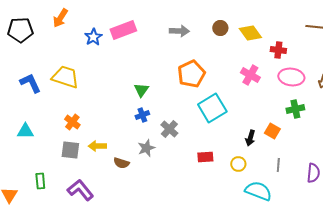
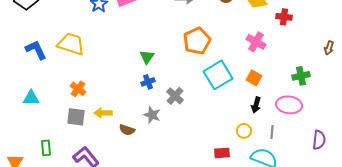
pink ellipse: (291, 77) -> (289, 105), moved
orange square: (272, 131) -> (254, 78), moved
gray star: (146, 148) -> (152, 115), turned -30
red rectangle: (205, 157) -> (222, 153), moved
gray line: (278, 165) -> (272, 132), moved

